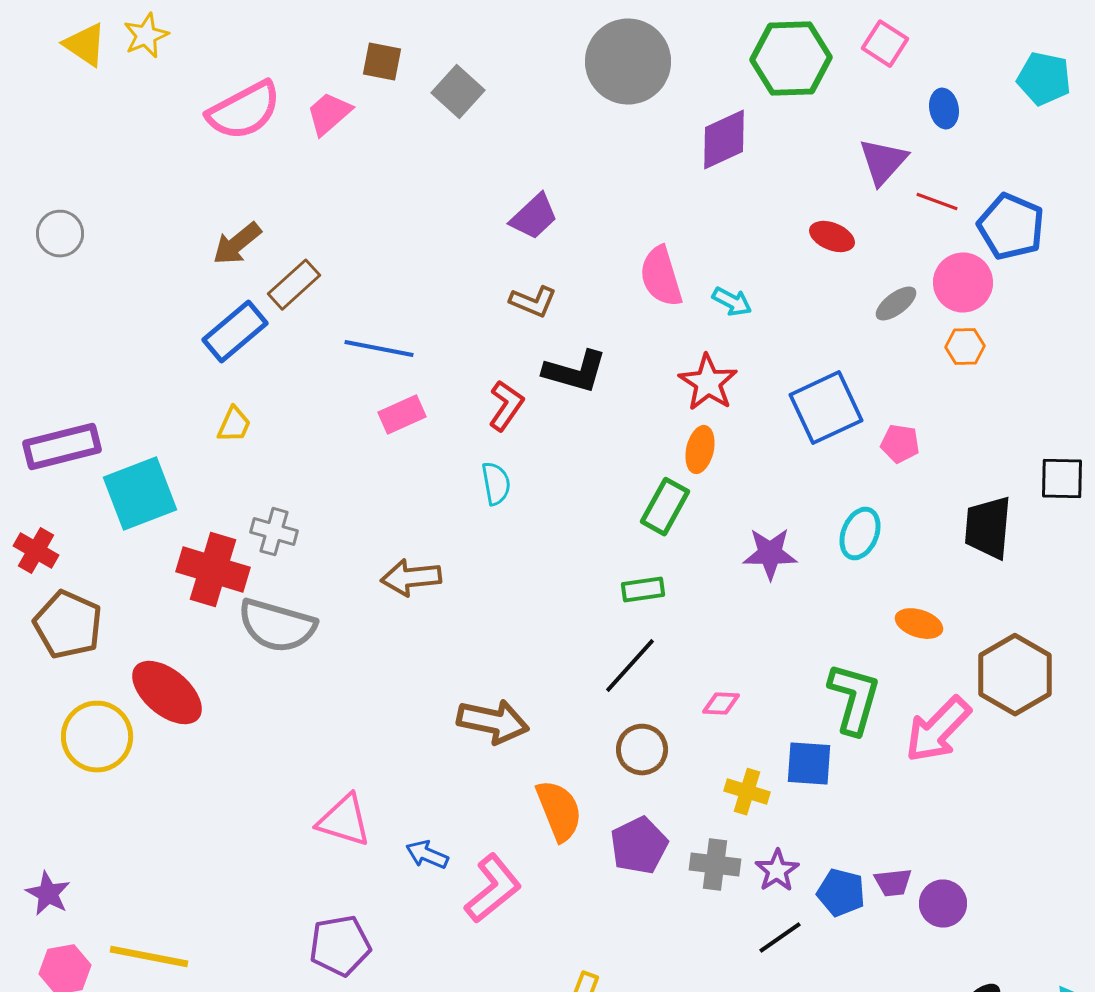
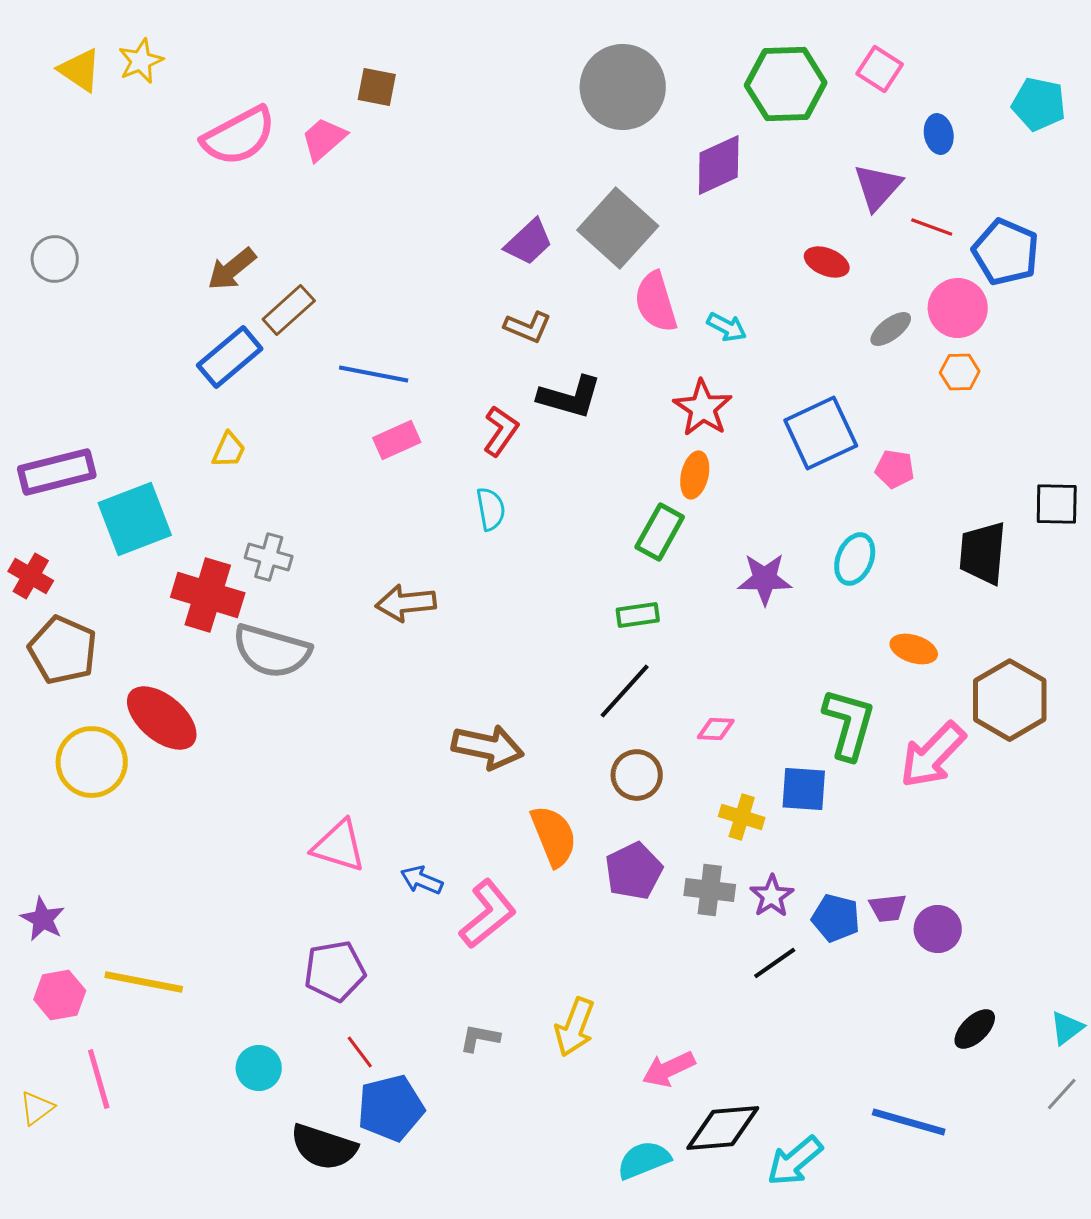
gray square: (458, 92) -> (618, 228), moved, size x1.5

